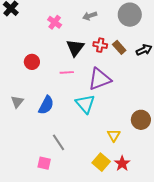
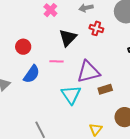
red cross: (100, 45) -> (96, 28), moved
brown rectangle: (119, 47) -> (105, 89), moved, turned -72
blue semicircle: (46, 105) -> (32, 74), moved

